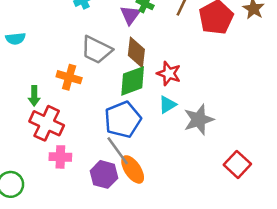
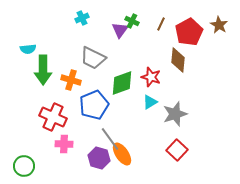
brown diamond: (136, 52) -> (178, 60), moved
green arrow: (34, 96) -> (43, 70), moved, size x1.8
blue pentagon: (123, 120) -> (94, 105), moved
red square: (237, 164) -> (177, 150), moved

